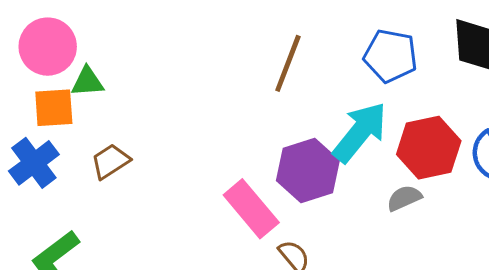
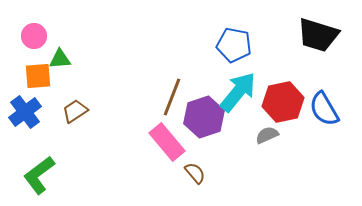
pink circle: (48, 47) -> (34, 36), size x0.7
blue pentagon: (390, 56) -> (234, 45), moved
brown line: (288, 63) -> (172, 97), moved

